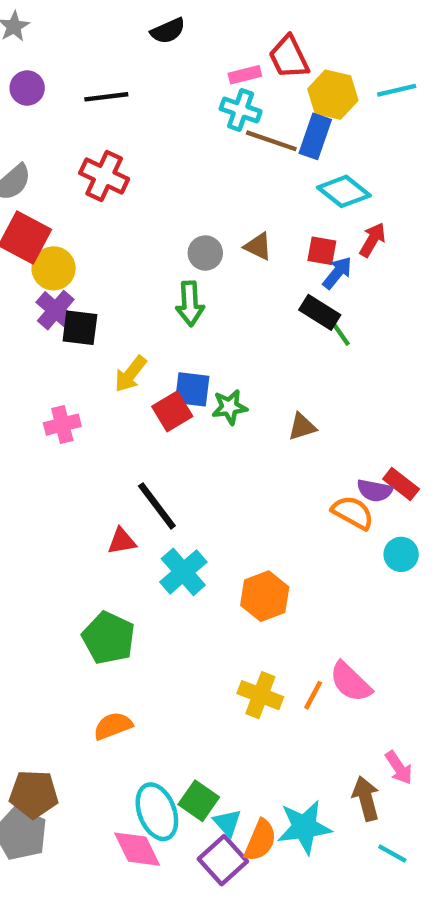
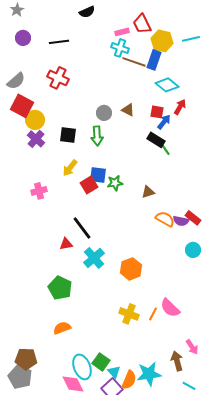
black square: (80, 328) -> (68, 135), moved
orange semicircle: (353, 513) -> (165, 219), moved

